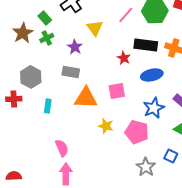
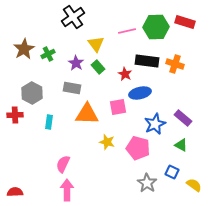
pink line: (126, 15) -> (127, 31), turned 36
green rectangle: (45, 18) -> (98, 67), moved
blue ellipse: (152, 75) -> (140, 93), moved
pink semicircle: (62, 148) -> (63, 164), turned -132

